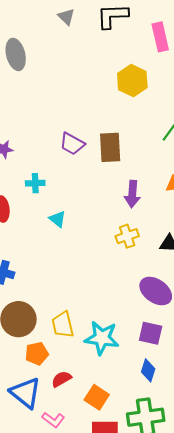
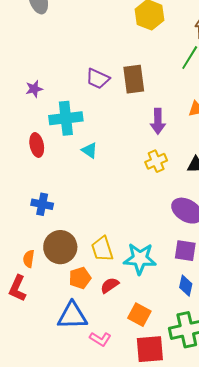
cyan cross: (35, 183) -> (66, 118), size x1.8
red semicircle: (61, 379) -> (110, 285), moved
blue triangle: (25, 393) -> (72, 316), turned -36

